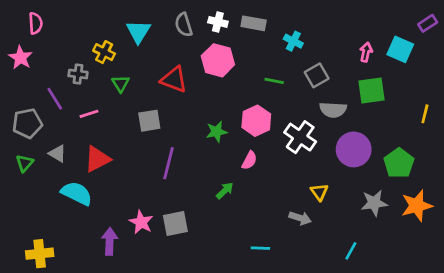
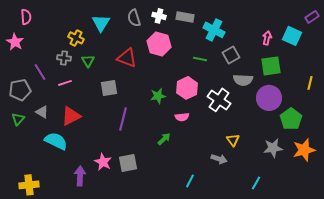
cyan cross: (293, 41) -> (214, 30), size x1.5
gray cross: (78, 74) -> (64, 58), moved
purple circle: (354, 149) -> (269, 98), moved
pink semicircle: (249, 160) -> (182, 117), turned 56
cyan line: (260, 248) -> (190, 181), turned -64

